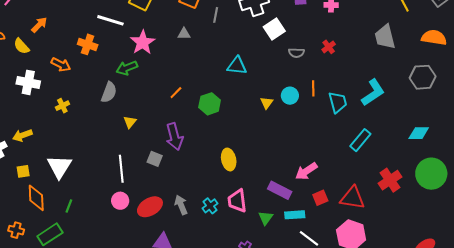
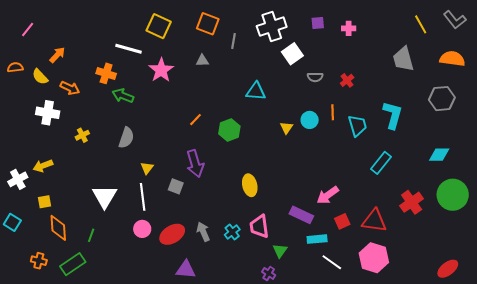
red cross: (329, 47) -> (347, 80), moved
orange arrow: (61, 65) -> (70, 88), moved
green arrow: (127, 68) -> (123, 96), moved, turned 45
gray semicircle: (109, 92) -> (126, 138), moved
cyan L-shape: (373, 92) -> (393, 115), turned -40
yellow triangle: (130, 122) -> (147, 168), moved
white triangle: (59, 167) -> (105, 196), moved
green triangle: (266, 218) -> (280, 251), moved

